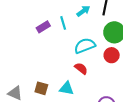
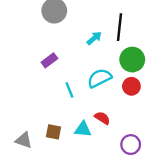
cyan line: (63, 23) -> (69, 90), moved
red semicircle: (81, 68) -> (102, 118), moved

